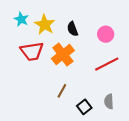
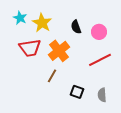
black semicircle: (73, 29) -> (76, 27), moved
brown line: (62, 91) -> (52, 76), moved
black square: (84, 107) -> (77, 92), moved, turned -32

